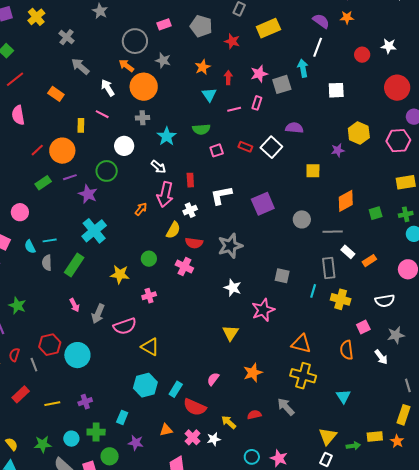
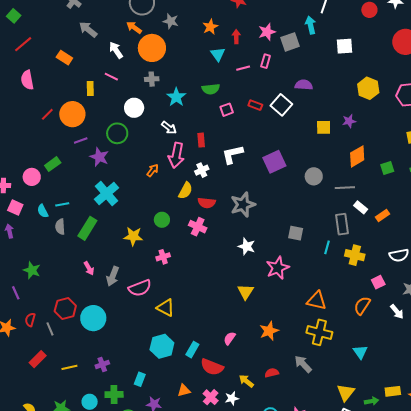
purple star: (338, 150) -> (349, 121), moved
green rectangle: (43, 183) -> (53, 164), moved
orange semicircle: (347, 350) -> (362, 306), turned 42

